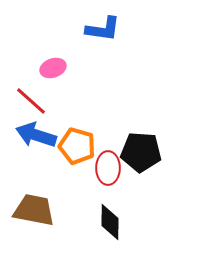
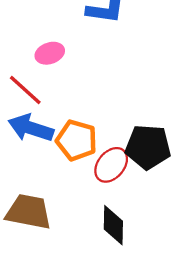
red ellipse: (108, 168) -> (111, 165), turned 40

